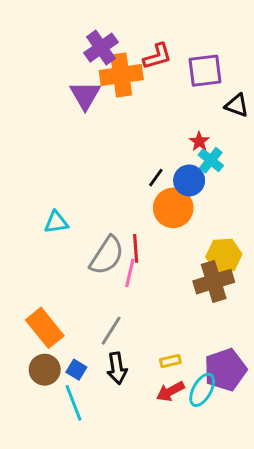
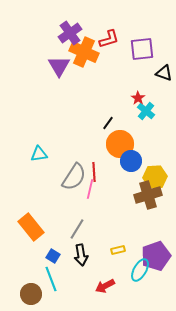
orange cross: (121, 75) -> (84, 52), turned 32
blue circle: (189, 180) -> (131, 161), moved
brown circle: (45, 370) -> (31, 294), moved
red arrow: (170, 391) -> (105, 286), moved

